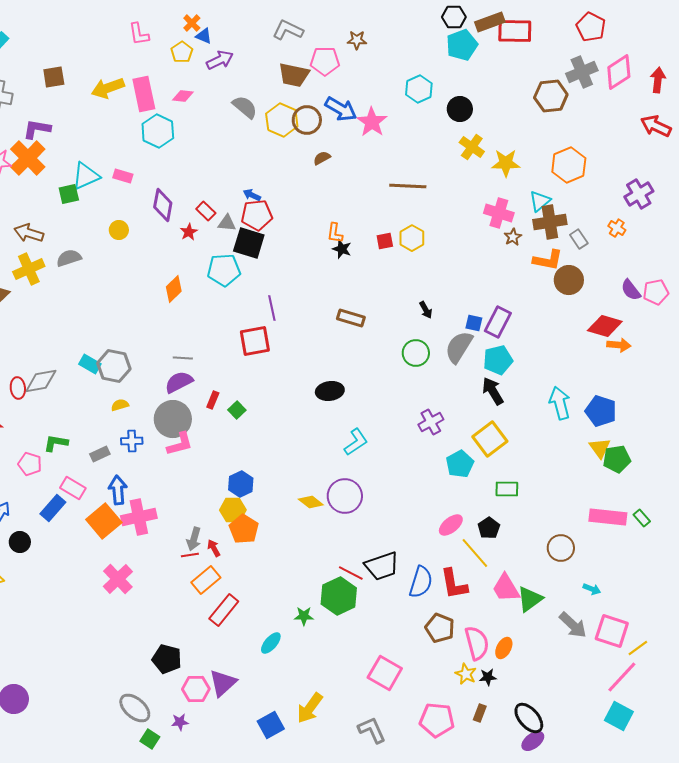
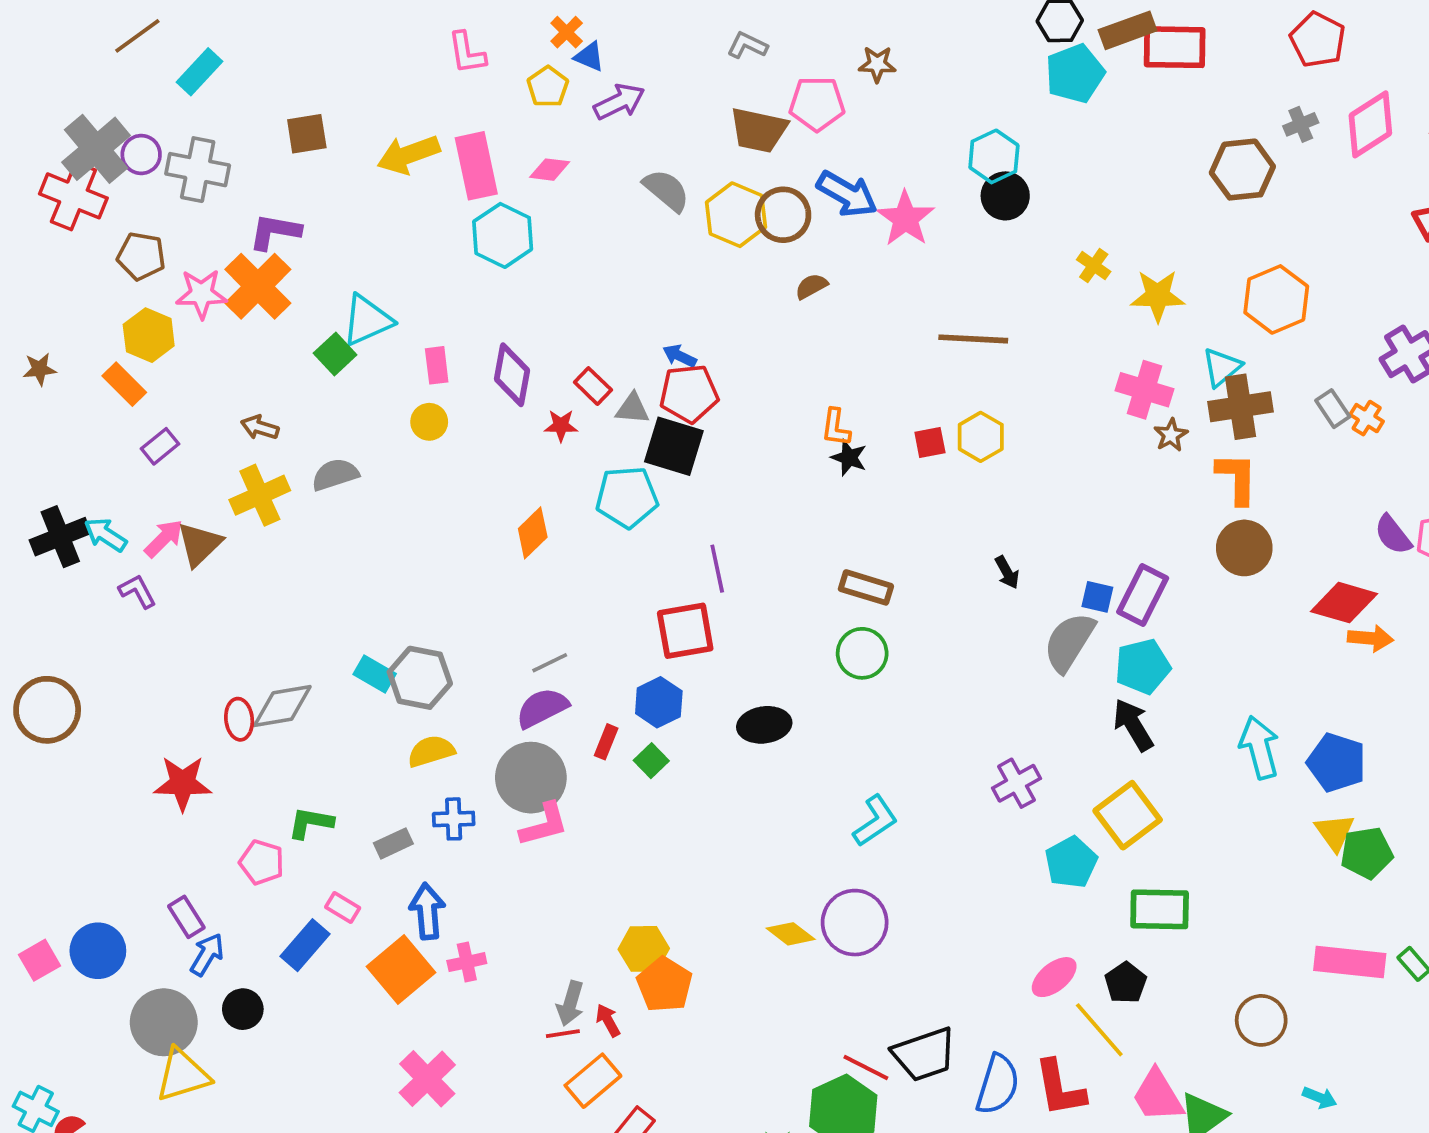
gray L-shape: (288, 30) -> (747, 45), size x0.7
gray cross: (582, 72) -> (1301, 124), size x0.6
black circle: (460, 109) -> (1005, 196), moved
yellow cross: (472, 147) -> (1094, 266), size x0.7
pink rectangle: (123, 176) -> (437, 365), moved, turned 66
green square: (69, 194) -> (335, 354), turned -30
red star: (189, 232) -> (561, 426), turned 30
brown arrow: (29, 233) -> (260, 427), size x0.7
gray rectangle: (579, 239) -> (1333, 409), moved
orange L-shape: (548, 260) -> (1237, 478), turned -100
brown circle: (569, 280) -> (1244, 548), moved
green circle: (416, 353) -> (862, 653), moved
gray line: (183, 358) -> (550, 663), turned -30
black ellipse: (330, 391) -> (764, 725), moved
yellow semicircle: (120, 405) -> (431, 751), size x1.4
blue hexagon: (241, 484) -> (659, 702), moved
pink rectangle: (73, 488) -> (343, 907), size x0.7
green rectangle: (507, 489) -> (1160, 909), size x1.4
pink cross: (139, 517) -> (467, 962), size x0.6

